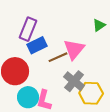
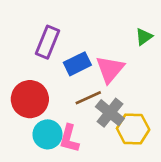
blue rectangle: (37, 45) -> (77, 64), moved
brown line: (58, 57) -> (88, 98), moved

